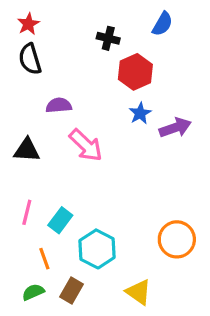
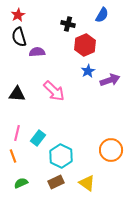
purple semicircle: (59, 105) -> (37, 52), moved
orange line: (44, 259) -> (13, 156), moved
brown rectangle: (71, 290) -> (56, 182), moved, turned 35

